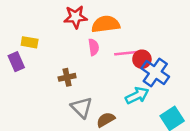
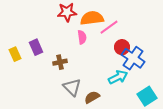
yellow rectangle: (30, 42) -> (15, 54), moved, turned 56
pink line: (126, 53) -> (109, 27), moved, turned -30
purple rectangle: (16, 62) -> (36, 47), moved

